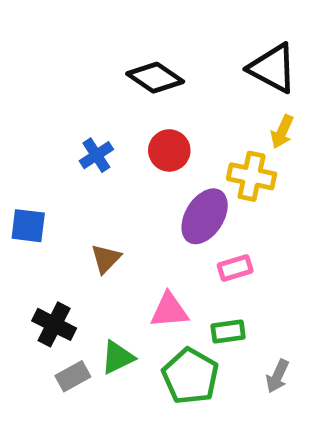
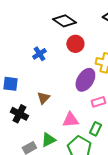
red circle: (169, 150) -> (75, 44), moved
black cross: (54, 324) -> (19, 114), moved
green rectangle: (228, 332) -> (95, 129), turned -56

